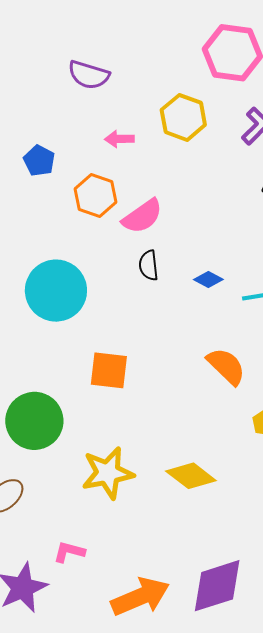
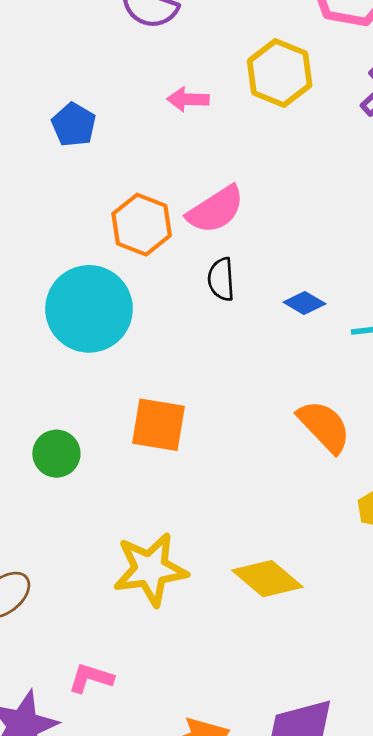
orange hexagon: (95, 196) -> (142, 225), moved
green circle: (34, 421) -> (56, 454), moved, size x0.6

